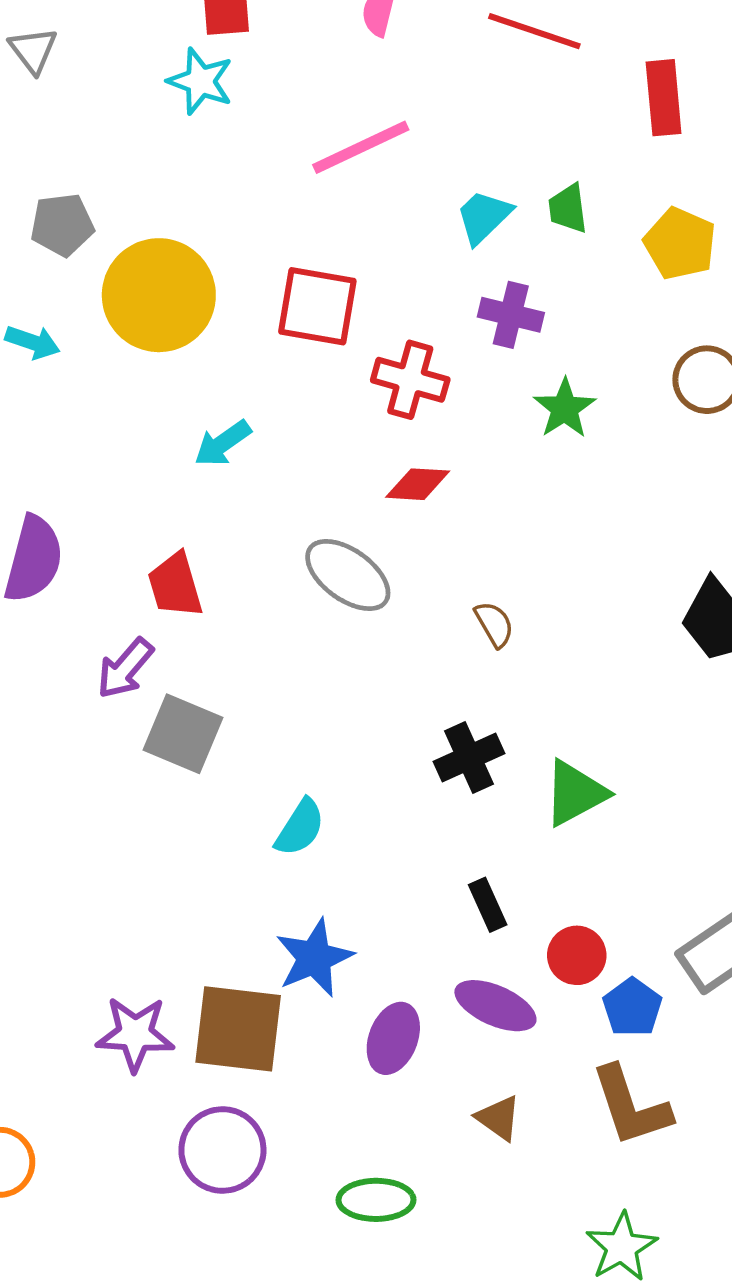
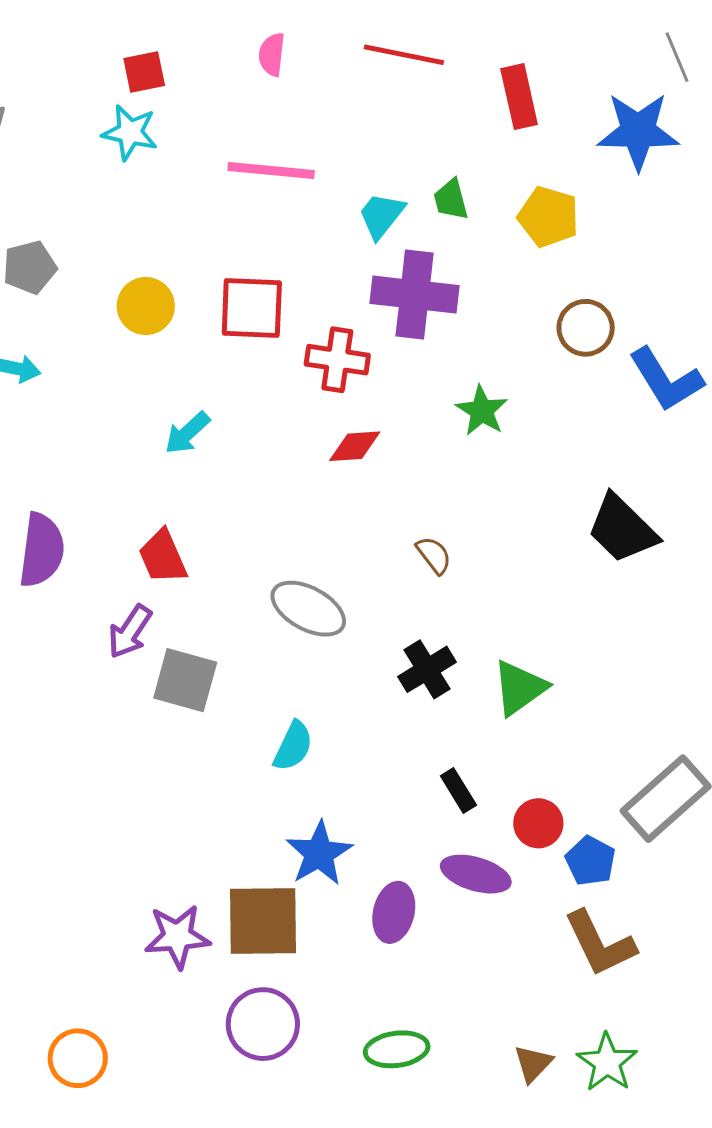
pink line: (361, 147) -> (271, 170), turned 38
yellow circle: (159, 295) -> (146, 306), moved, size x0.6
purple cross: (511, 315) -> (415, 295), size x1.6
green star: (565, 408) -> (482, 411), moved
gray ellipse: (348, 575) -> (308, 609), moved
brown triangle: (499, 1118) -> (533, 1064), moved, turned 45

